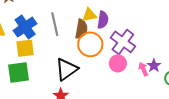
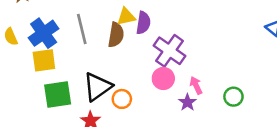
orange circle: (90, 44) -> (122, 99), moved, size x0.6
purple star: (154, 66) -> (187, 102), moved
green square: (19, 73) -> (58, 95), moved

